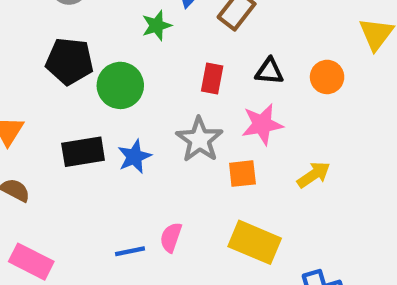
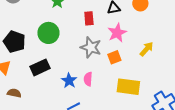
black pentagon: (70, 61) -> (14, 42), moved, turned 30
blue star: (134, 157) -> (69, 81), moved
pink semicircle: (171, 237) -> (88, 79), moved

